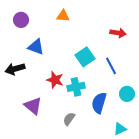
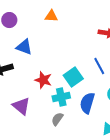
cyan square: (85, 57) -> (73, 77), moved
cyan cross: (76, 87) -> (61, 97), moved

